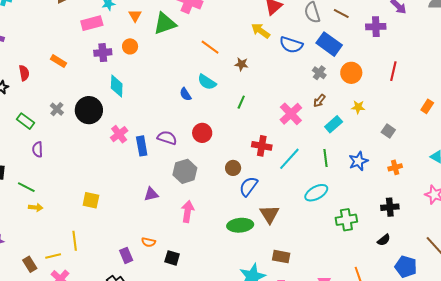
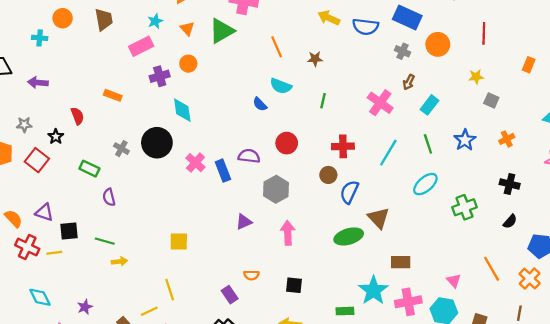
orange line: (210, 47) -> (277, 47), turned 42
yellow star: (358, 107) -> (476, 77), moved
red cross: (262, 146) -> (343, 146), moved
black cross: (390, 207) -> (510, 184), turned 30
black square: (172, 258) -> (294, 285), moved

